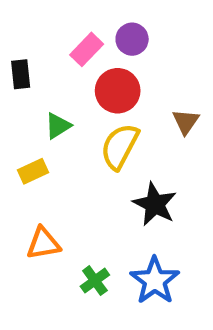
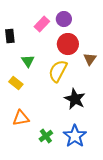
red circle: (118, 91) -> (68, 44), moved
green triangle: (58, 126) -> (28, 61), turned -32
yellow rectangle: (33, 171) -> (16, 83), turned 64

